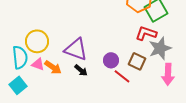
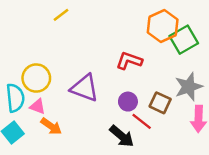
red L-shape: (146, 33) -> (129, 61), moved
orange arrow: (53, 67) -> (51, 126), moved
black arrow: (81, 70) -> (122, 136), moved, size x1.5

